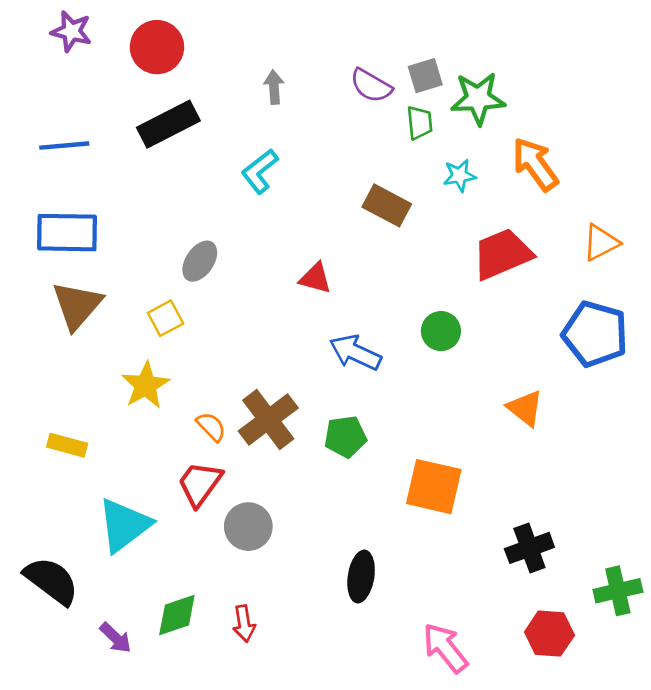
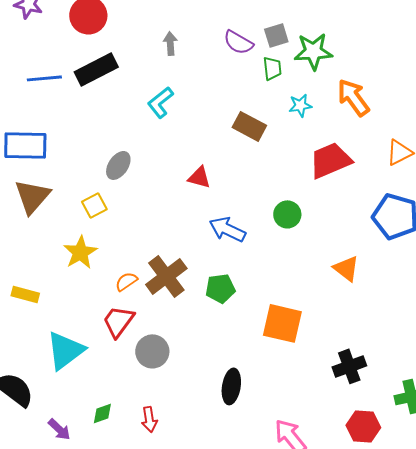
blue line: (64, 146) -> (44, 78), moved
orange semicircle: (211, 427) -> (126, 281), turned -80
green diamond: (177, 615) -> (102, 413), size x0.7

